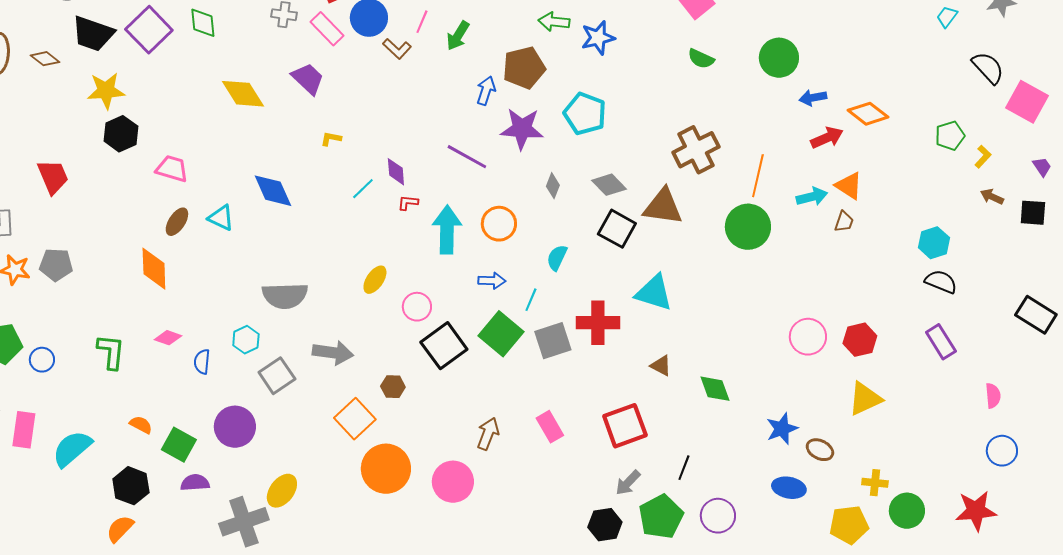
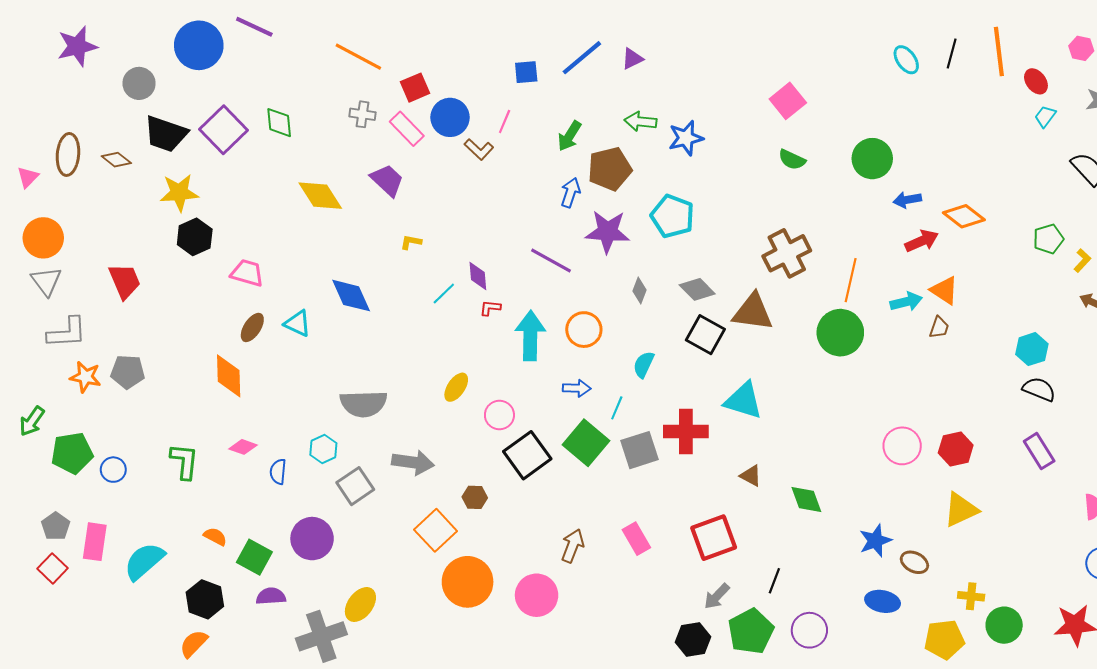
green arrow: (458, 36) -> (569, 136), moved

